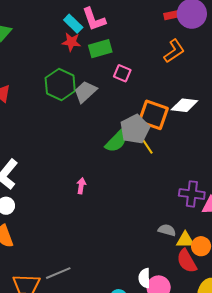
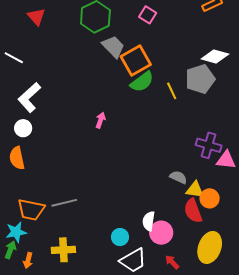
pink square: (122, 73) -> (148, 15), moved
gray trapezoid: (85, 92) -> (113, 47), moved, turned 80
orange square: (153, 115) -> (136, 60), moved, turned 32
gray pentagon: (135, 129) -> (200, 79), moved

